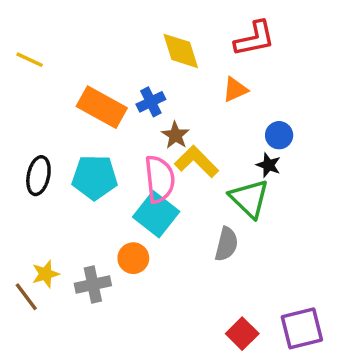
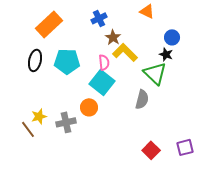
orange triangle: (235, 90) -> (147, 11), turned 49
orange rectangle: (102, 107) -> (49, 24), moved, turned -72
pink semicircle: (160, 179) -> (104, 62), size x0.6
purple square: (302, 328) -> (185, 147), size x0.7

